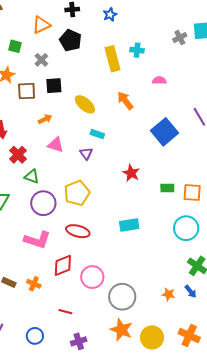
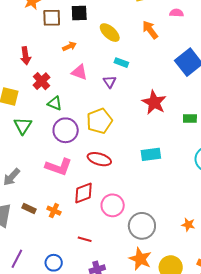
pink semicircle: (159, 80) -> (177, 13), moved
red star: (131, 173) -> (154, 102), size x1.4

